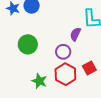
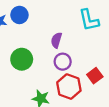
purple semicircle: (75, 34) -> (56, 40), moved

